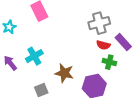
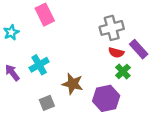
green cross: (109, 62) -> (123, 72), turned 32

